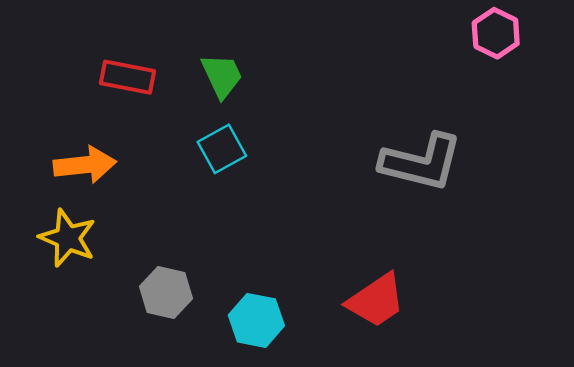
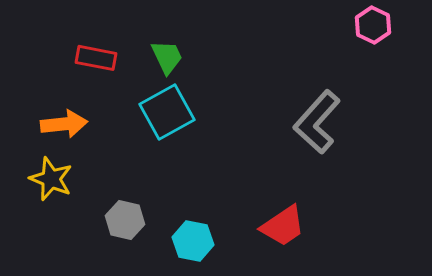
cyan square: (222, 149) -> (167, 112), size x1.5
gray L-shape: (421, 162) -> (317, 122), turned 118

